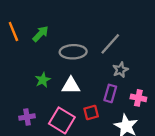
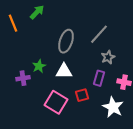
green arrow: (40, 34) -> (37, 12), moved
gray ellipse: (73, 52) -> (66, 41), turned -70
purple cross: (27, 117) -> (23, 78), moved

